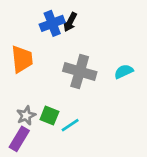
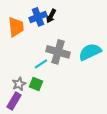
orange trapezoid: (22, 59) -> (16, 27), moved
cyan semicircle: (124, 71) -> (90, 52), size x1.6
cyan line: (70, 125) -> (41, 64), moved

